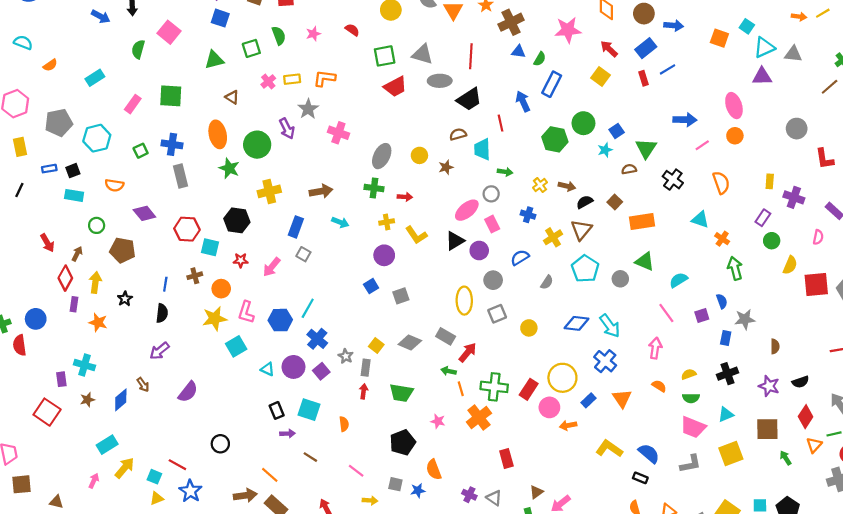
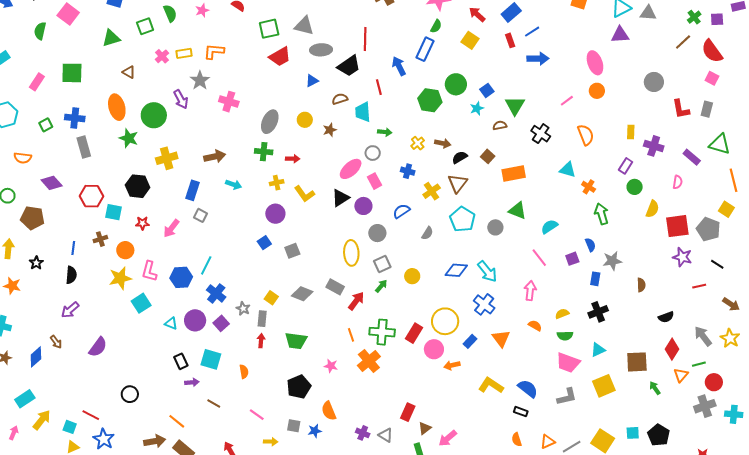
blue triangle: (518, 52) -> (312, 81), moved, turned -32
red line: (471, 56) -> (365, 39), moved
green semicircle: (540, 59) -> (436, 26), moved
blue arrow: (685, 120) -> (538, 59), moved
green arrow: (448, 371) -> (381, 286), moved, turned 120
purple star: (769, 386) -> (682, 257), moved
red rectangle: (506, 458) -> (408, 412), moved, turned 42

